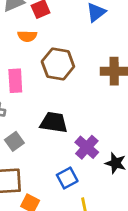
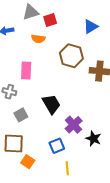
brown hexagon: (58, 64) -> (71, 56), moved
black trapezoid: (54, 122) -> (51, 104), turned 45

